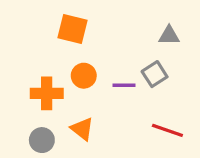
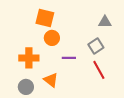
orange circle: (84, 76) -> (52, 38), moved
purple line: (124, 85) -> (69, 58), moved
red line: (167, 130) -> (99, 70), moved, turned 42

